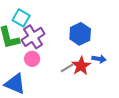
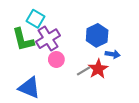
pink circle: (32, 59) -> (56, 59), moved
blue arrow: (99, 59) -> (113, 54), moved

